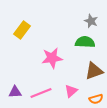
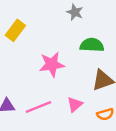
gray star: (91, 21) -> (75, 12), moved

